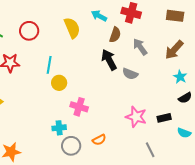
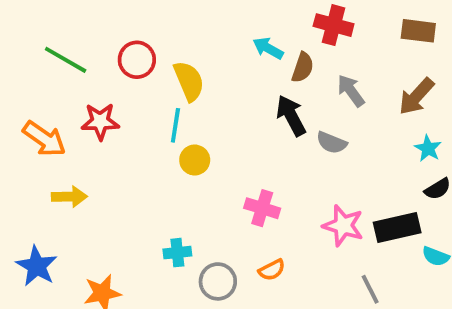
cyan arrow: (99, 16) -> (268, 48), moved
yellow semicircle: (72, 28) -> (189, 81), moved
pink cross: (79, 107) -> (262, 208), moved
black rectangle: (164, 118) -> (397, 227), size x1.6
cyan cross: (59, 128) -> (177, 253), moved

